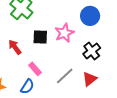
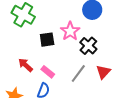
red arrow: (15, 47) -> (26, 65), moved
black cross: (92, 51) -> (88, 46), moved

